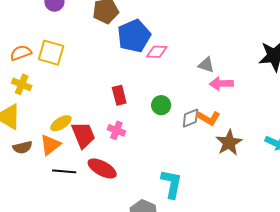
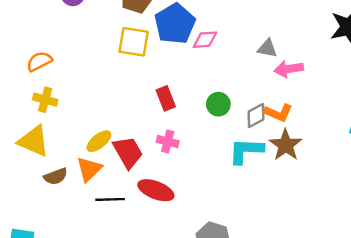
yellow square: (51, 53) -> (134, 42), moved
brown star: (229, 143) -> (286, 145), moved
cyan L-shape: (172, 184) -> (246, 151), moved, turned -92

